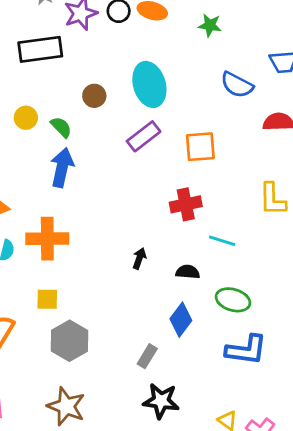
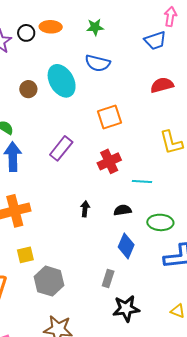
blue semicircle: (237, 85) -> (98, 63), moved
brown circle: (94, 96) -> (28, 89), moved
purple rectangle: (144, 136) -> (61, 148), moved

